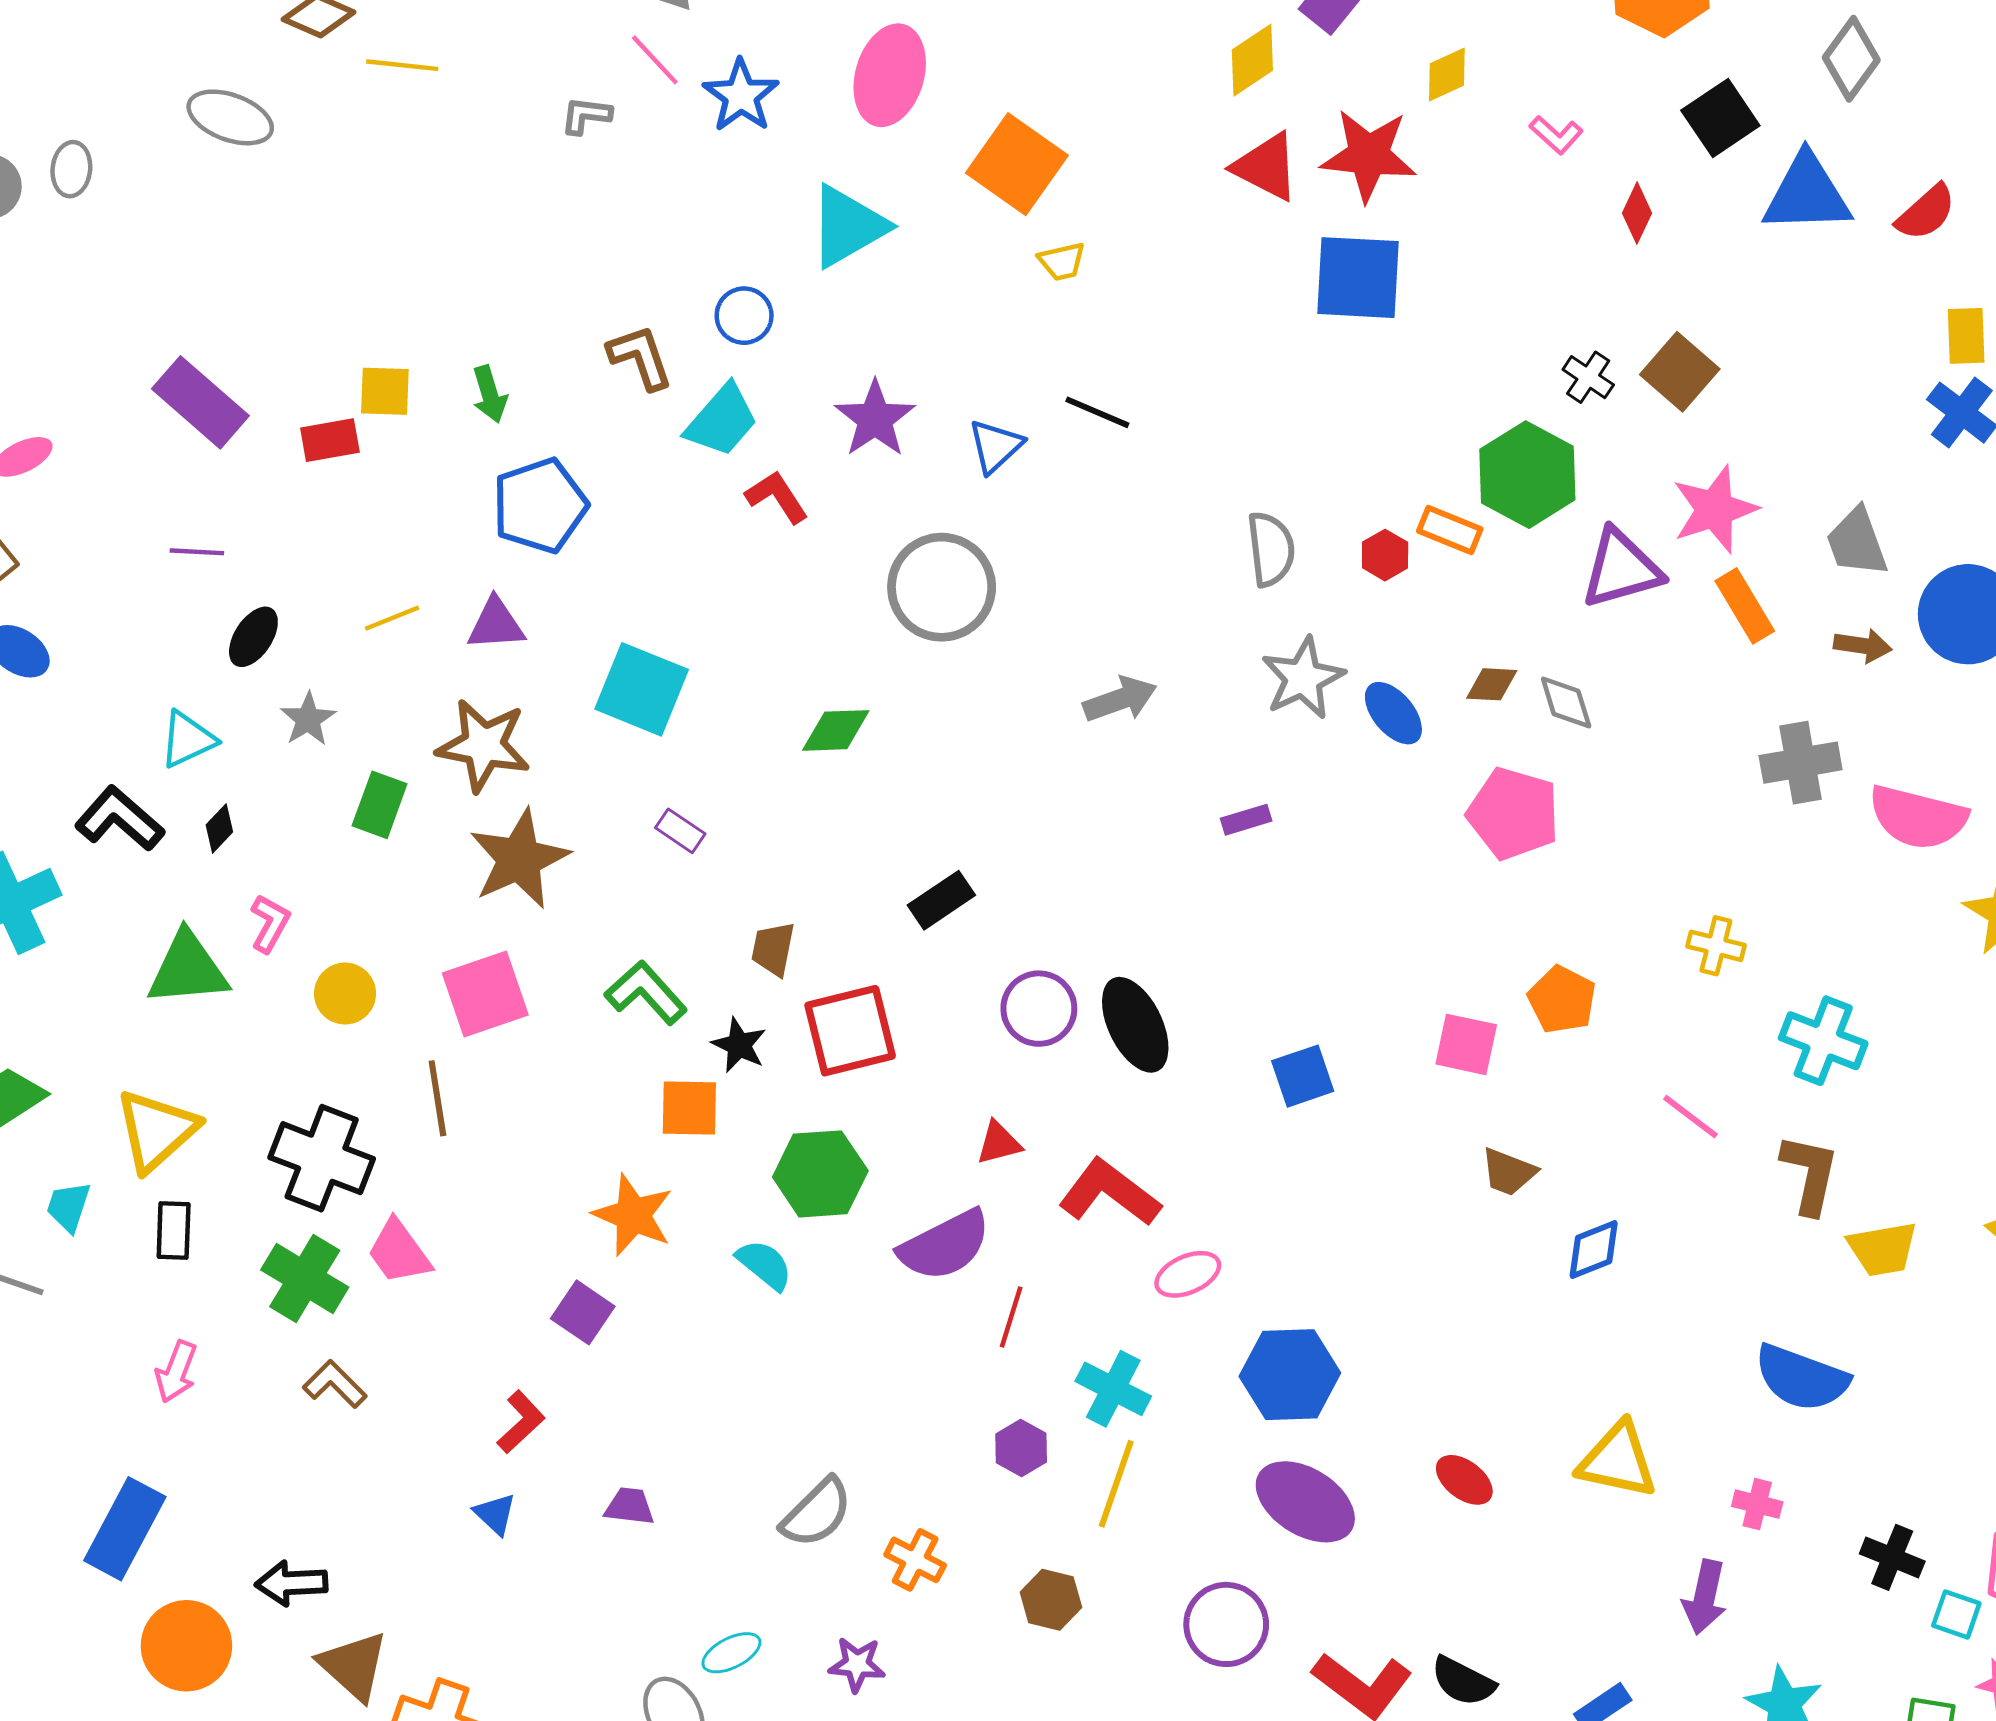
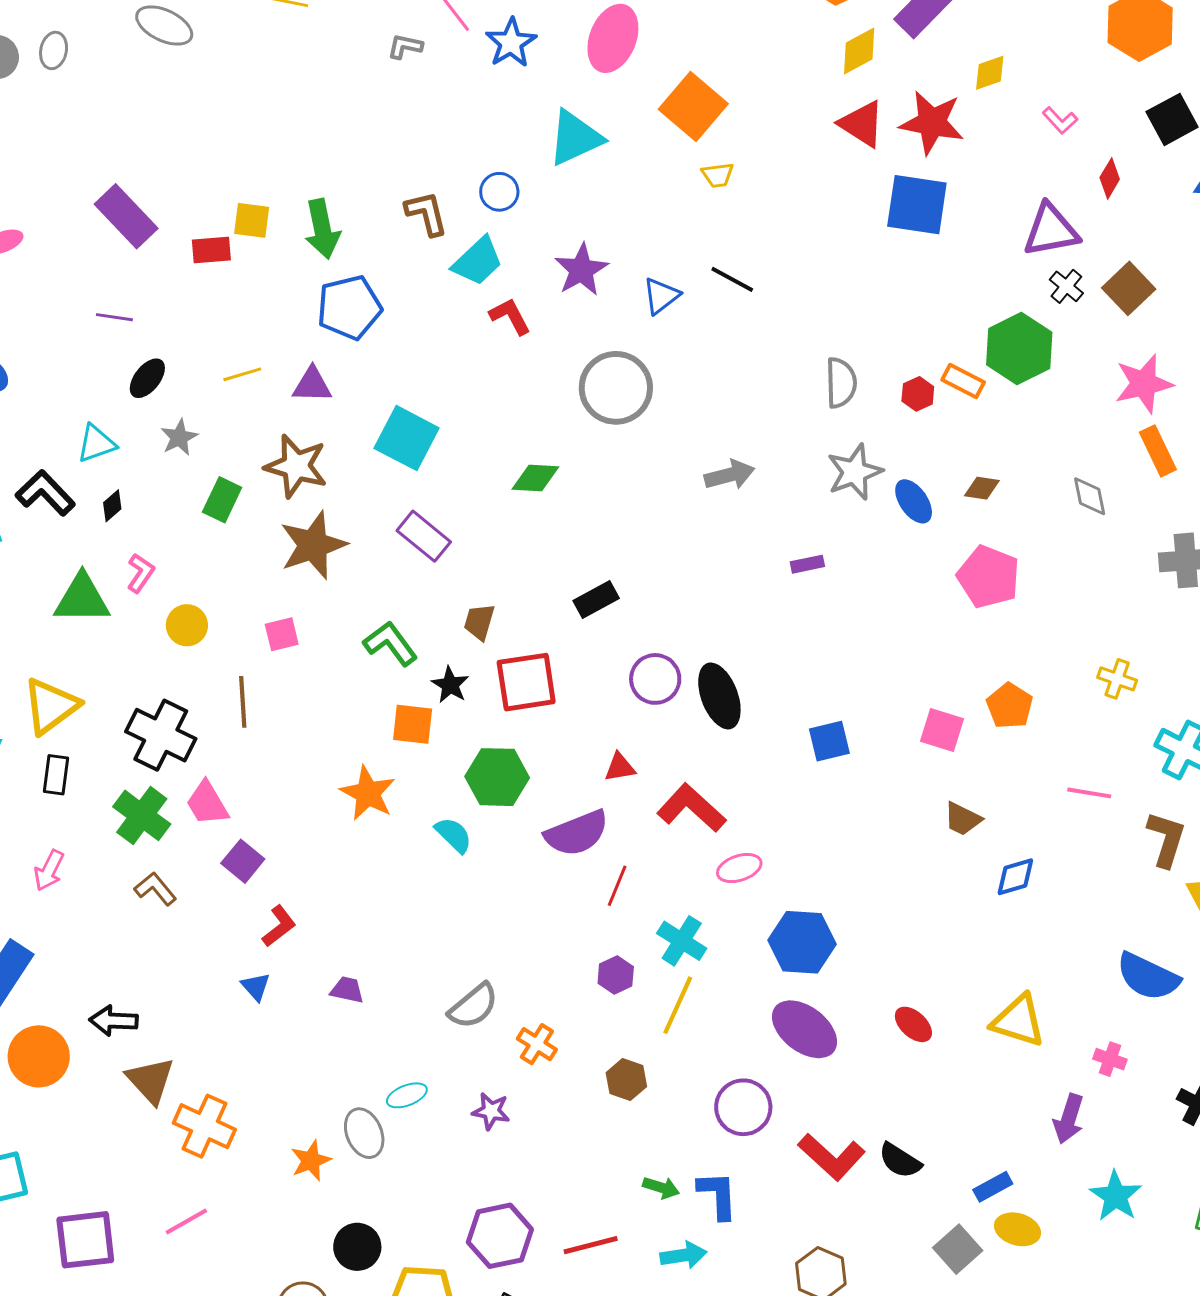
green arrow: (490, 394) -> (322, 229), size x1.5
purple triangle: (1621, 569) -> (1051, 230), moved
gray diamond: (1566, 702) -> (1090, 496), moved
purple rectangle: (680, 831) -> (424, 536), size x1.6
pink square: (485, 994) -> (282, 634), size x0.6
pink line: (1691, 1117) -> (1089, 793), turned -33
purple square: (583, 1312) -> (243, 861), moved

